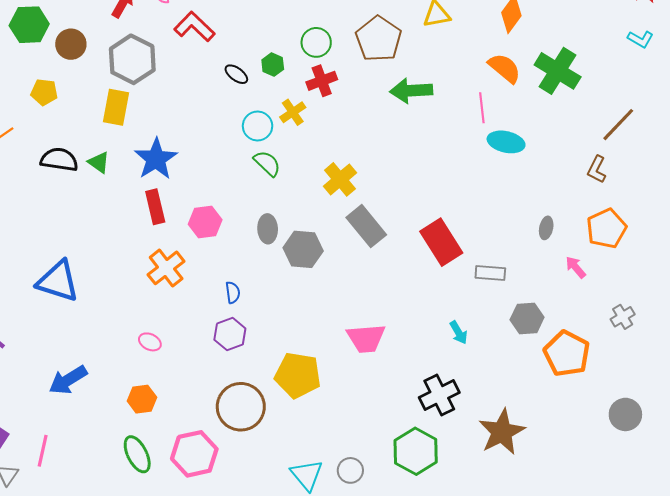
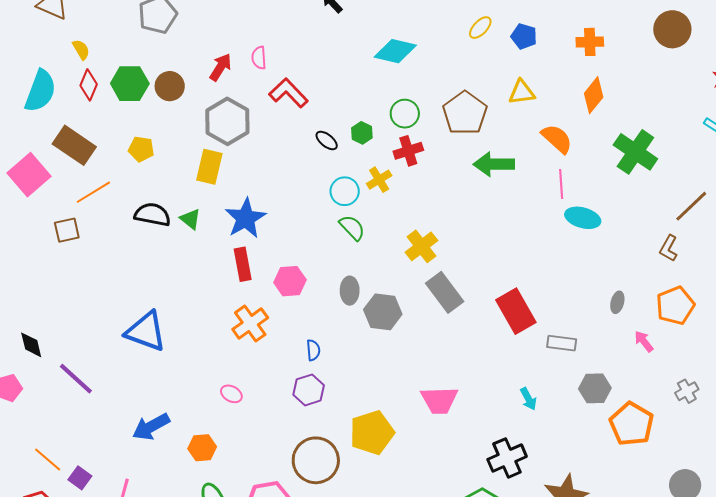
brown circle: (71, 44) -> (170, 86), moved
orange semicircle: (505, 68) -> (557, 139), moved
yellow pentagon: (298, 375) -> (372, 433), turned -30
orange hexagon: (142, 399) -> (202, 448), moved

